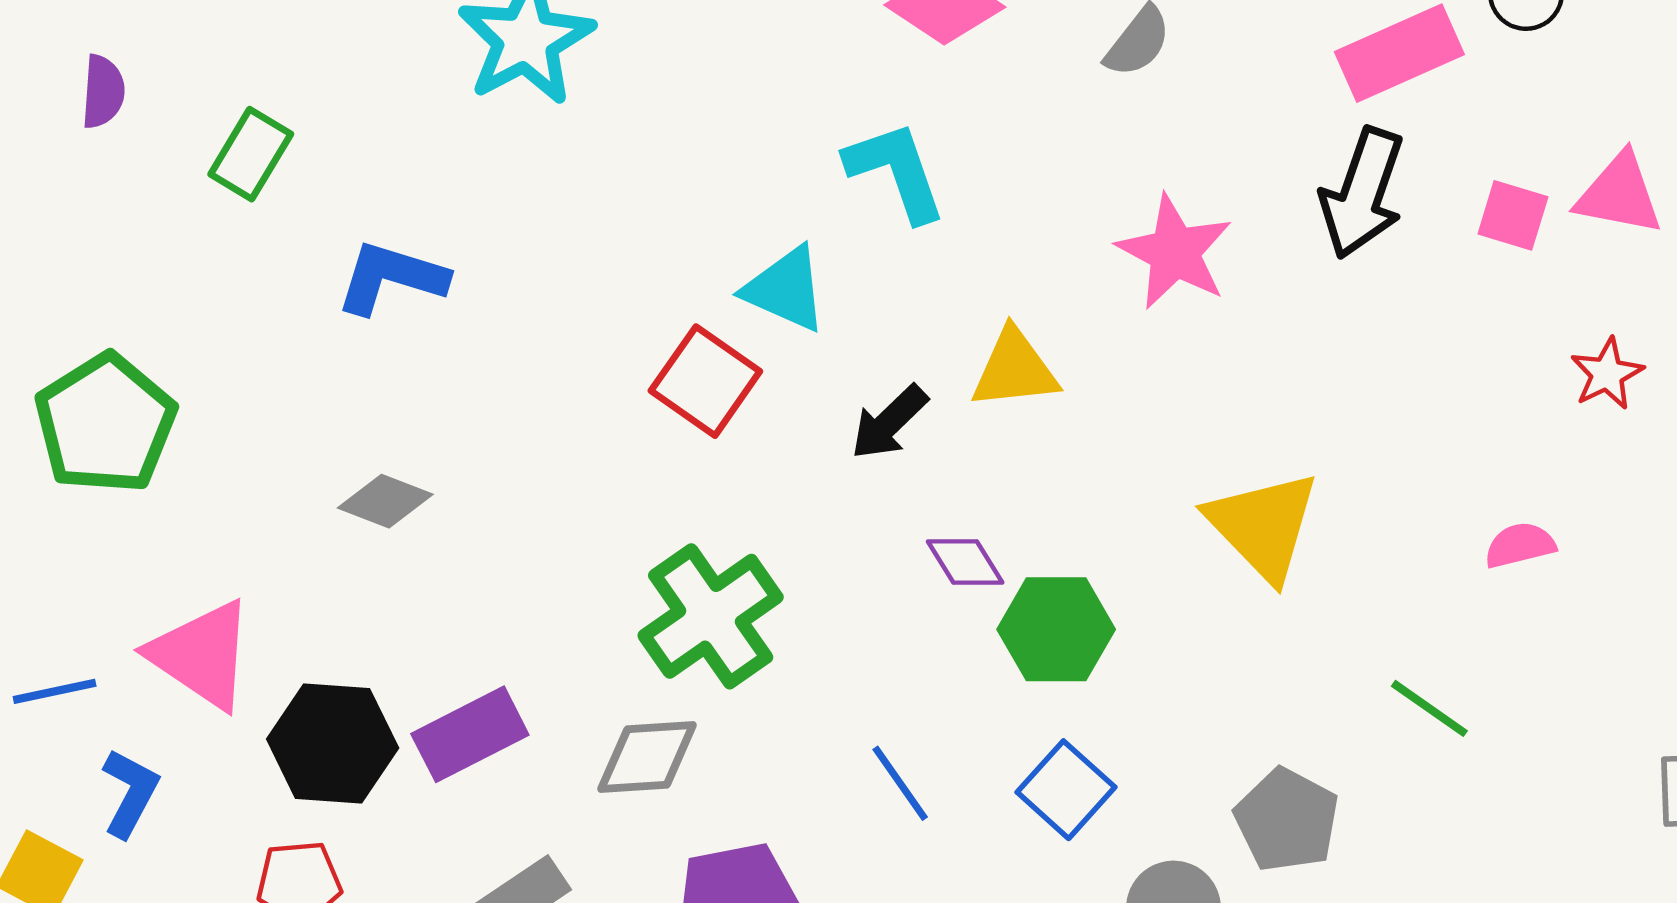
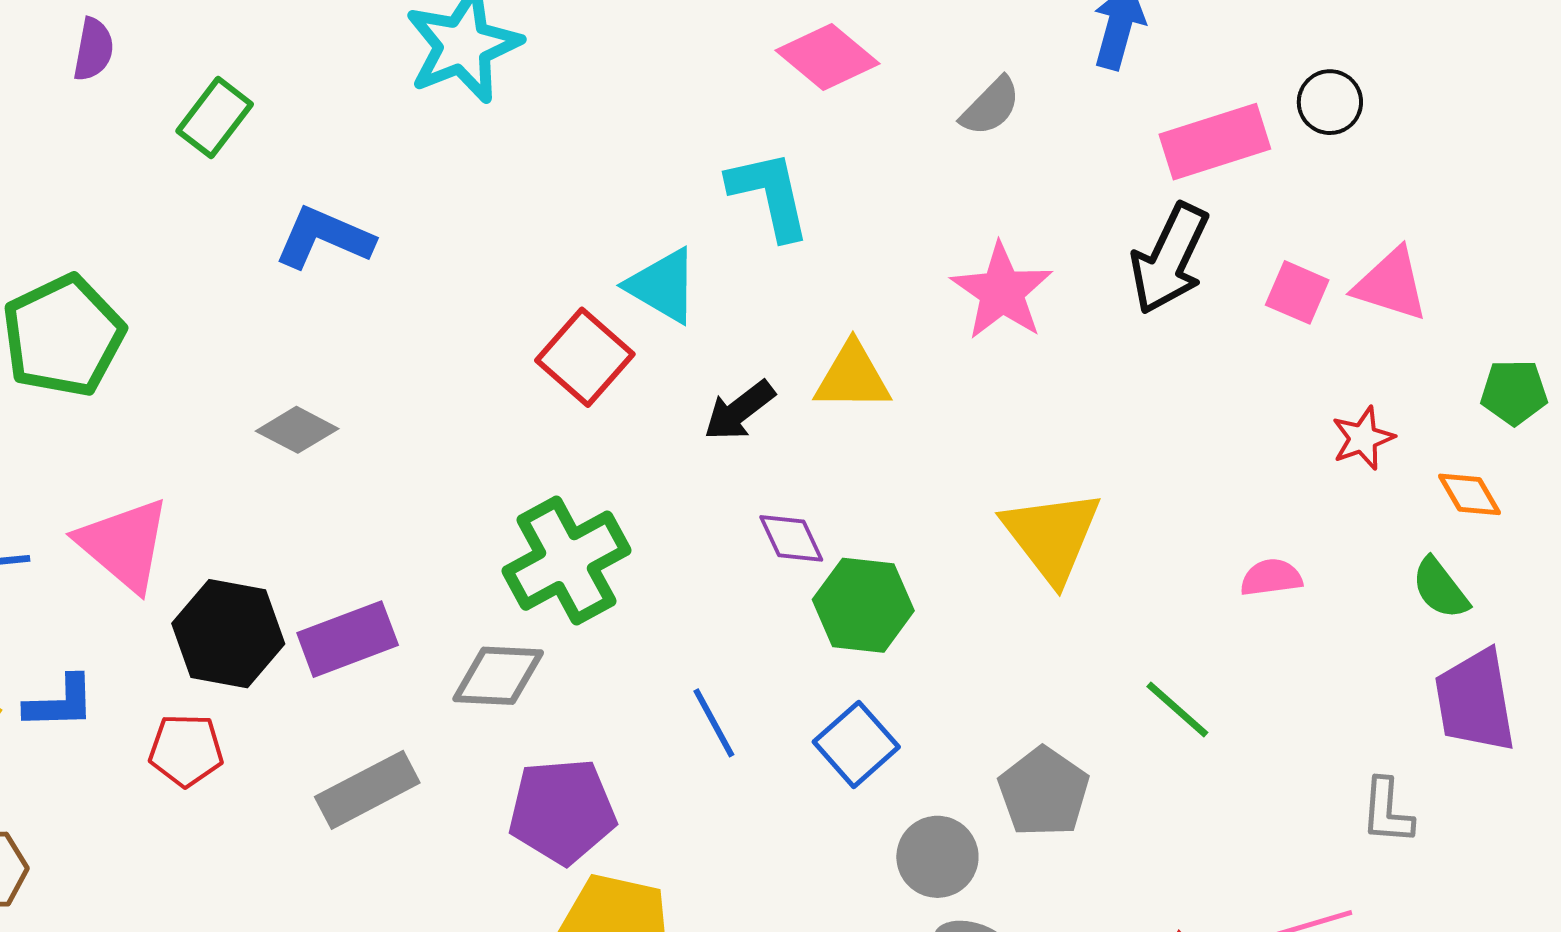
blue L-shape: (130, 793) -> (60, 703), moved, turned 54

